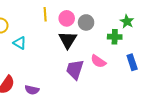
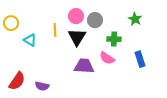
yellow line: (45, 14) -> (55, 30), moved
green cross: (115, 37) -> (114, 39), moved
purple trapezoid: (75, 69) -> (84, 66), turned 75

